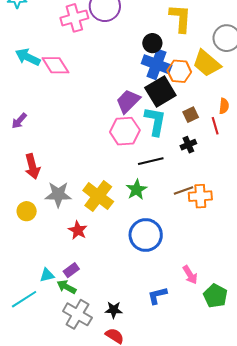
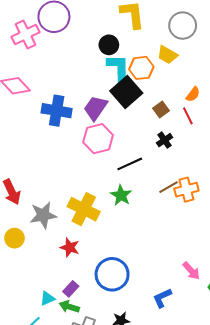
yellow trapezoid: (207, 63) -> (167, 55), size x0.7
blue cross: (157, 64) -> (57, 111), moved
orange semicircle: (224, 106) -> (193, 94), turned 42
cyan L-shape: (155, 121) -> (119, 68), moved
blue circle: (146, 235) -> (112, 274), moved

